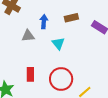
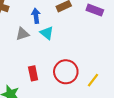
cyan triangle: (58, 43) -> (47, 33), moved

